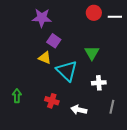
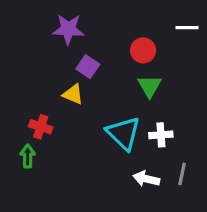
red circle: (94, 13) -> (143, 50), moved
cyan triangle: (67, 71) -> (124, 133), moved
red cross: (52, 101) -> (41, 127), moved
white arrow: (79, 110) -> (146, 179), moved

